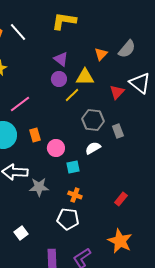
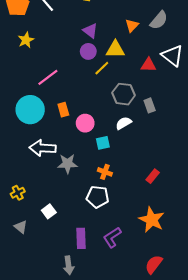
red triangle: (117, 92) -> (149, 65), turned 49

